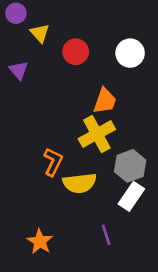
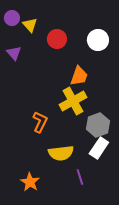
purple circle: (16, 13) -> (12, 18), moved
yellow semicircle: (80, 183) -> (61, 153), moved

